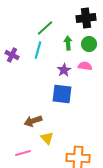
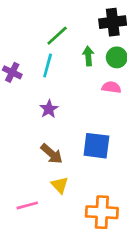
purple star: (64, 70) -> (49, 109), moved
blue square: (62, 94) -> (96, 146), moved
brown arrow: (33, 121) -> (52, 154), moved, turned -120

